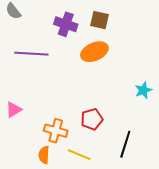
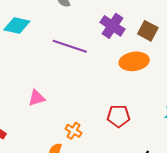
red pentagon: (92, 119) -> (118, 116), moved
orange cross: (56, 131) -> (73, 131), size x0.7

